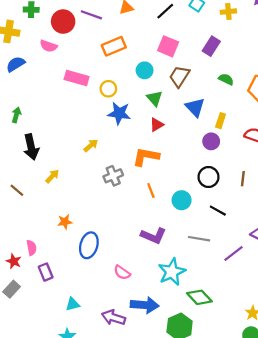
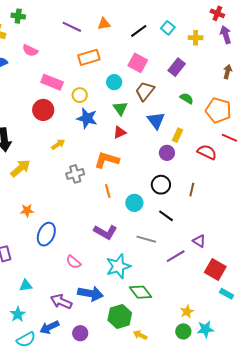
red circle: (63, 22) -> (43, 110), moved
yellow arrow: (52, 176) -> (20, 168), size x1.5

